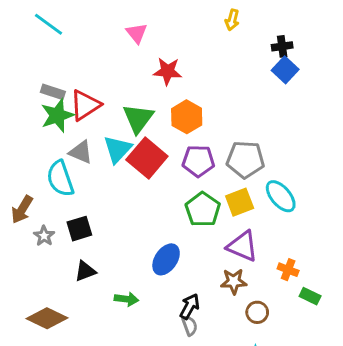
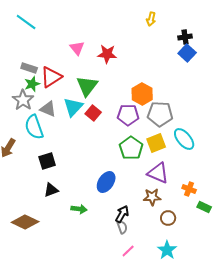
pink triangle: (137, 33) -> (77, 48), moved
green star: (57, 115) -> (32, 84), size x0.7
orange hexagon: (187, 117) -> (142, 94), moved
red square: (147, 158) -> (93, 113), size x0.6
gray star: (44, 236) -> (23, 100), moved, size x1.5

